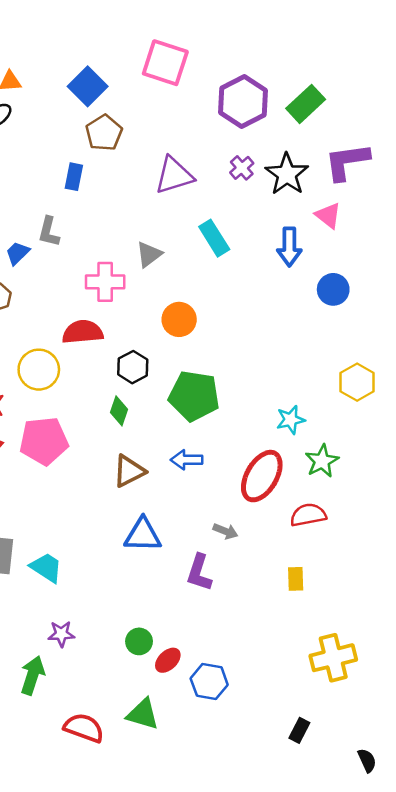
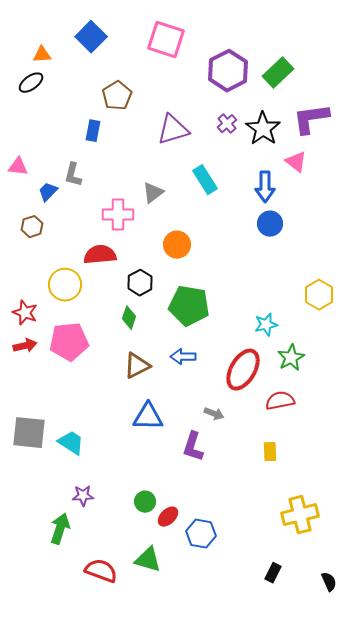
blue square: (88, 86) -> (91, 37), moved
blue circle: (333, 289) -> (270, 224), moved
black semicircle: (367, 760) -> (329, 582), moved

